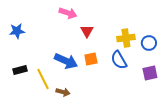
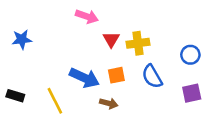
yellow cross: (126, 38) -> (138, 43), moved
black rectangle: (20, 70) -> (15, 96), moved, turned 32
brown arrow: (63, 92) -> (109, 103), moved

